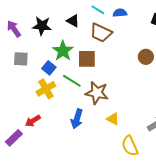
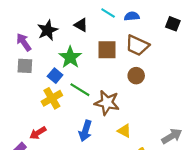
black star: (42, 26) -> (48, 30), turned -30
purple arrow: (14, 29) -> (24, 42), moved
brown trapezoid: (101, 33) -> (137, 45), moved
brown circle: (146, 57) -> (136, 76), moved
brown square: (87, 59) -> (107, 50), moved

